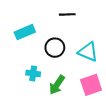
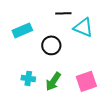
cyan triangle: (88, 52) -> (83, 27), moved
cyan cross: (33, 73) -> (28, 78), moved

